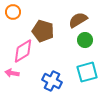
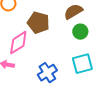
blue cross: (52, 81) -> (47, 73), turned 30

